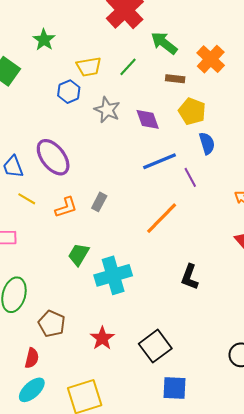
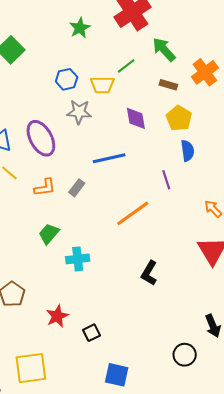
green star: (44, 40) -> (80, 28), moved
yellow trapezoid: (89, 67) -> (102, 85), moved
gray star: (107, 110) -> (79, 112), moved, turned -30
blue line: (160, 161) -> (109, 158), moved
cyan cross: (113, 275) -> (78, 259), size x0.7
black square: (155, 346) -> (91, 333), moved, size x0.6

